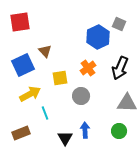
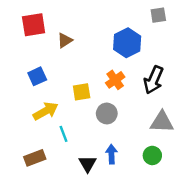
gray square: (119, 24) -> (158, 15), moved, turned -32
brown triangle: (45, 51) -> (65, 40), moved, turned 40
blue square: (23, 65) -> (37, 76), size x0.7

